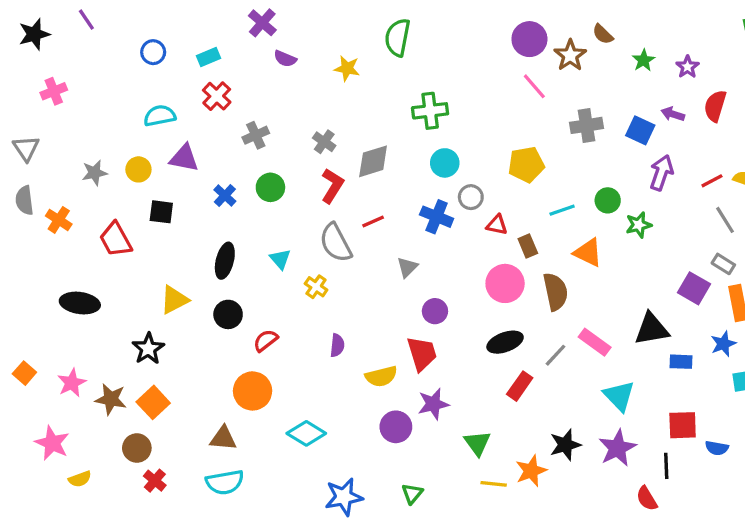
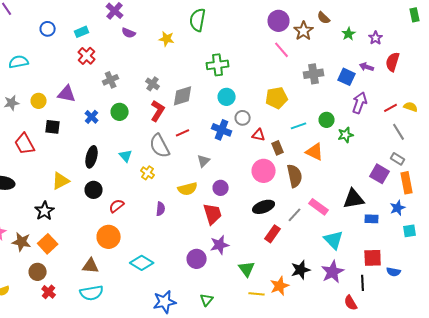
cyan semicircle: (160, 116) -> (19, 62), moved
yellow semicircle: (381, 376) -> (188, 189), moved

